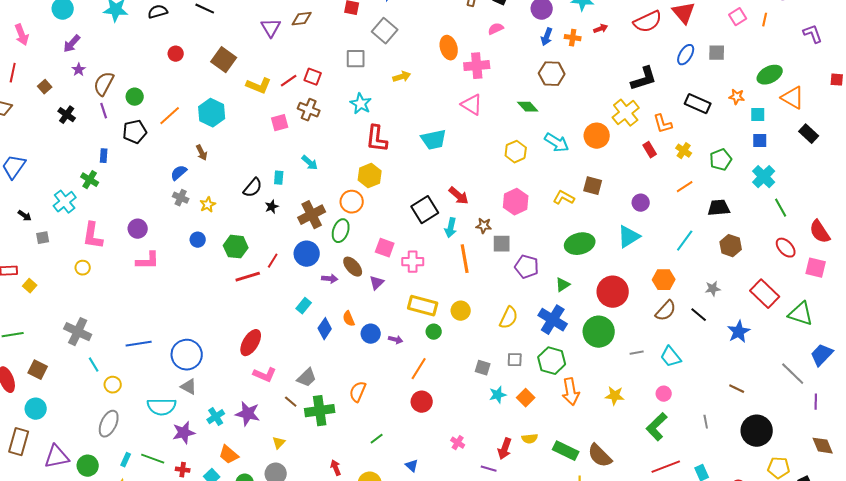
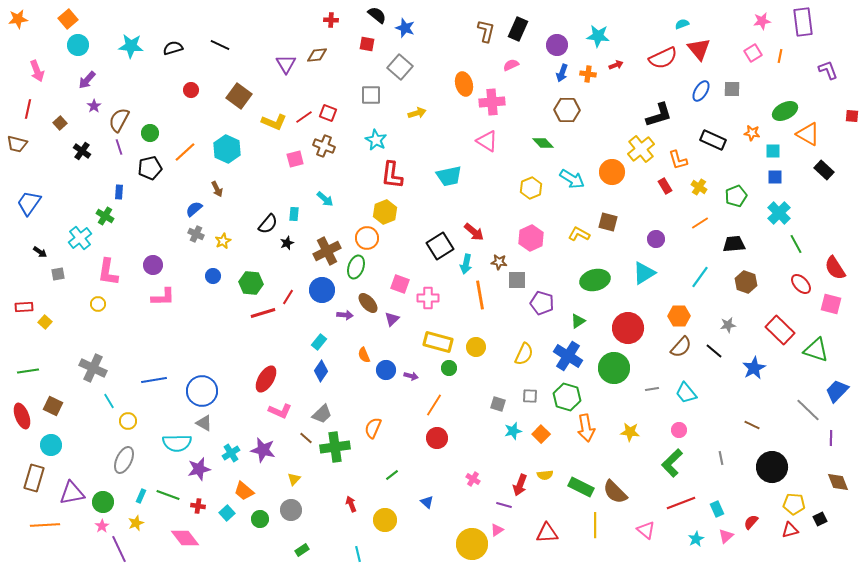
blue diamond: (325, 329) -> (321, 371), moved

